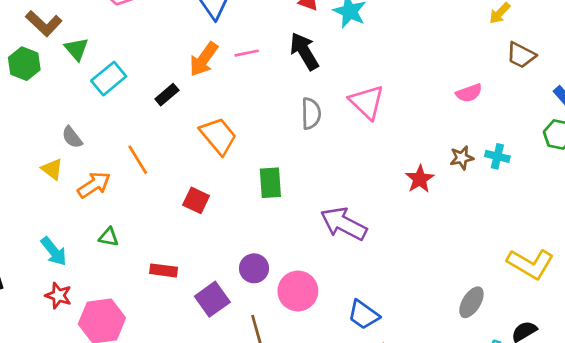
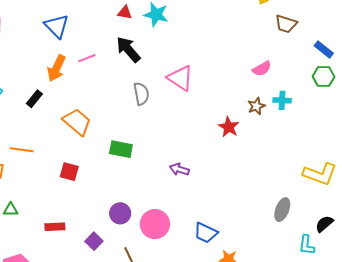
pink semicircle: (469, 93) -> (262, 69), moved
orange line: (138, 160) -> (22, 150), turned -40
green rectangle: (270, 183) -> (121, 149), turned -65
purple arrow: (344, 224) -> (179, 169), size x0.6
purple square: (212, 299) -> (94, 241), size x0.7

